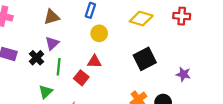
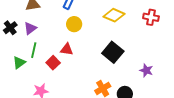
black cross: (36, 58) -> (10, 28), moved
black square: (145, 59) -> (113, 52), turned -30
green triangle: (46, 92) -> (19, 63), moved

